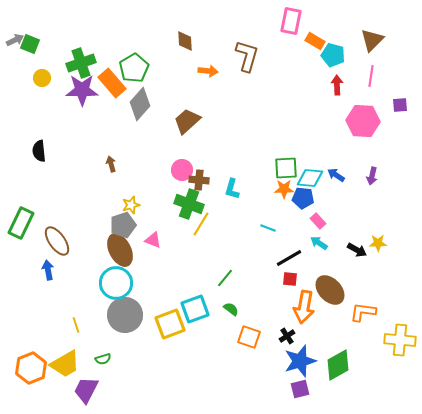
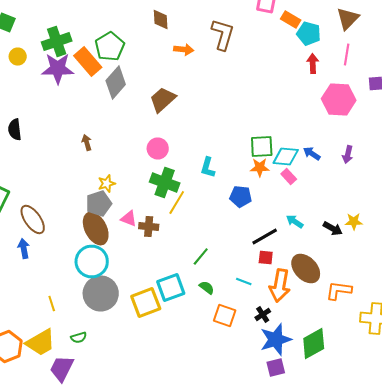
brown cross: (199, 180) -> (149, 226), moved
blue pentagon: (303, 198) -> (241, 196), moved
pink rectangle: (318, 221) -> (289, 176), moved
cyan line: (268, 228) -> (244, 282), moved

